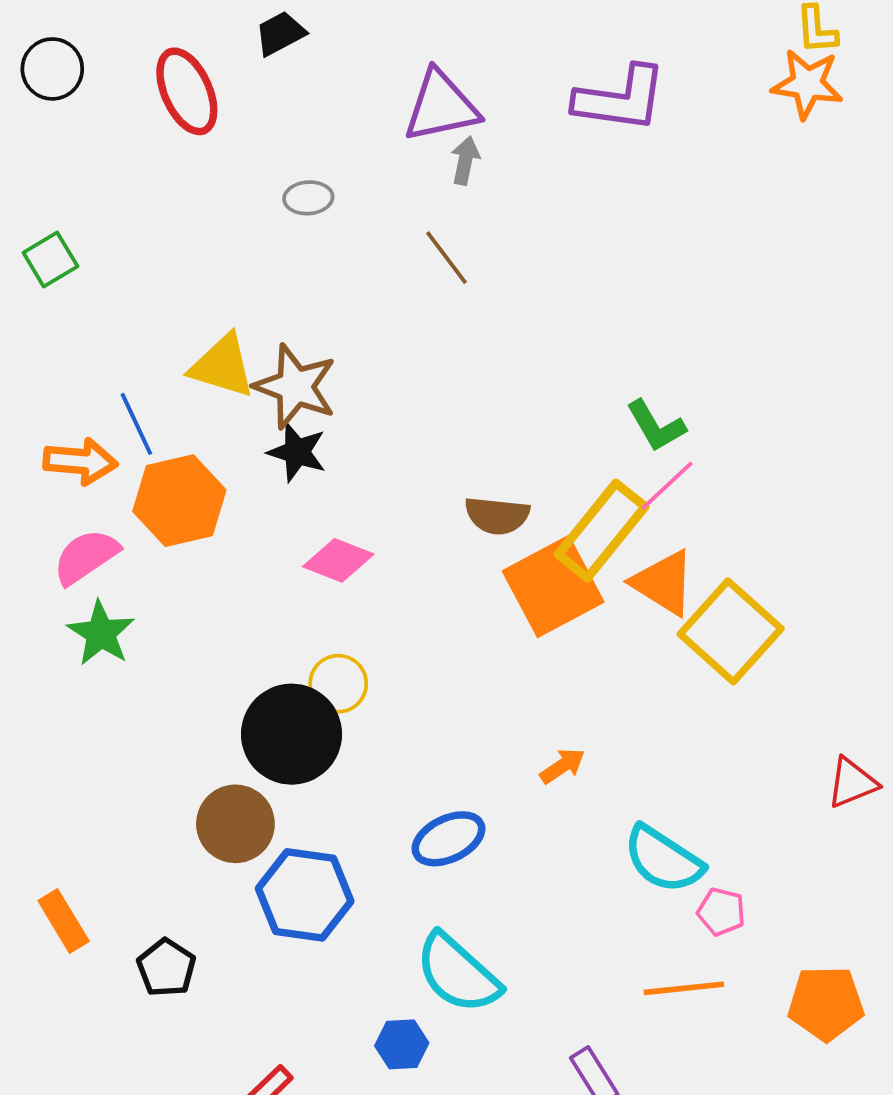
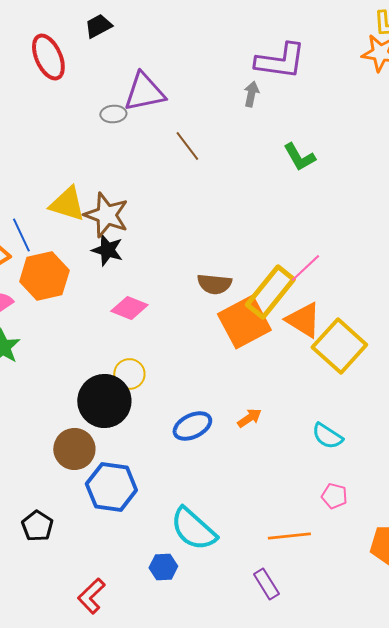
purple triangle: (441, 106) -> (144, 92), moved
gray arrow: (465, 160) -> (251, 94), moved
green L-shape: (656, 426) -> (299, 157), moved
blue ellipse: (448, 839) -> (192, 426), moved
cyan semicircle: (663, 859) -> (327, 436), moved, size x0.7
orange line: (684, 988) -> (289, 536), moved

